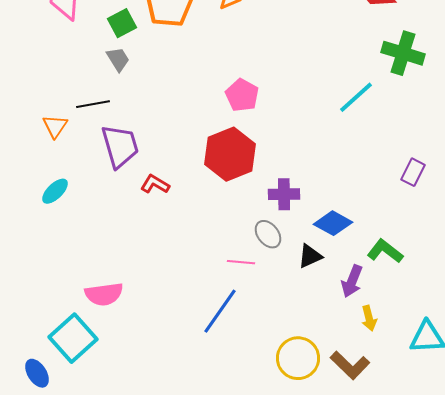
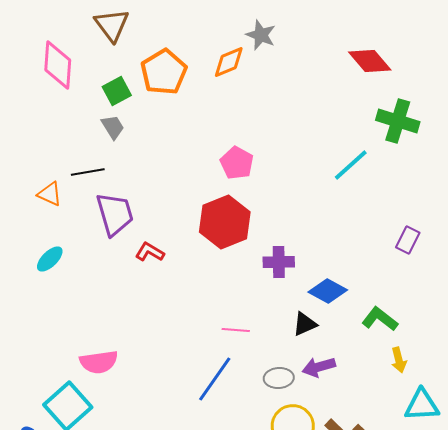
orange triangle: (55, 126) -> (50, 194), turned -40
gray ellipse: (268, 234) -> (279, 378), moved, turned -56
purple arrow: (352, 281) -> (319, 367), moved, turned 52
yellow arrow: (369, 318) -> (399, 360), moved

